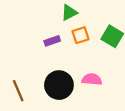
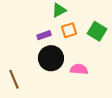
black circle: (59, 85) -> (51, 58), moved

